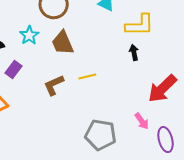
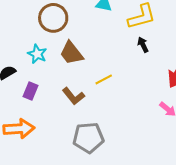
brown L-shape: (54, 85) -> (73, 96), turned -90
gray pentagon: (101, 135) -> (88, 138), moved

